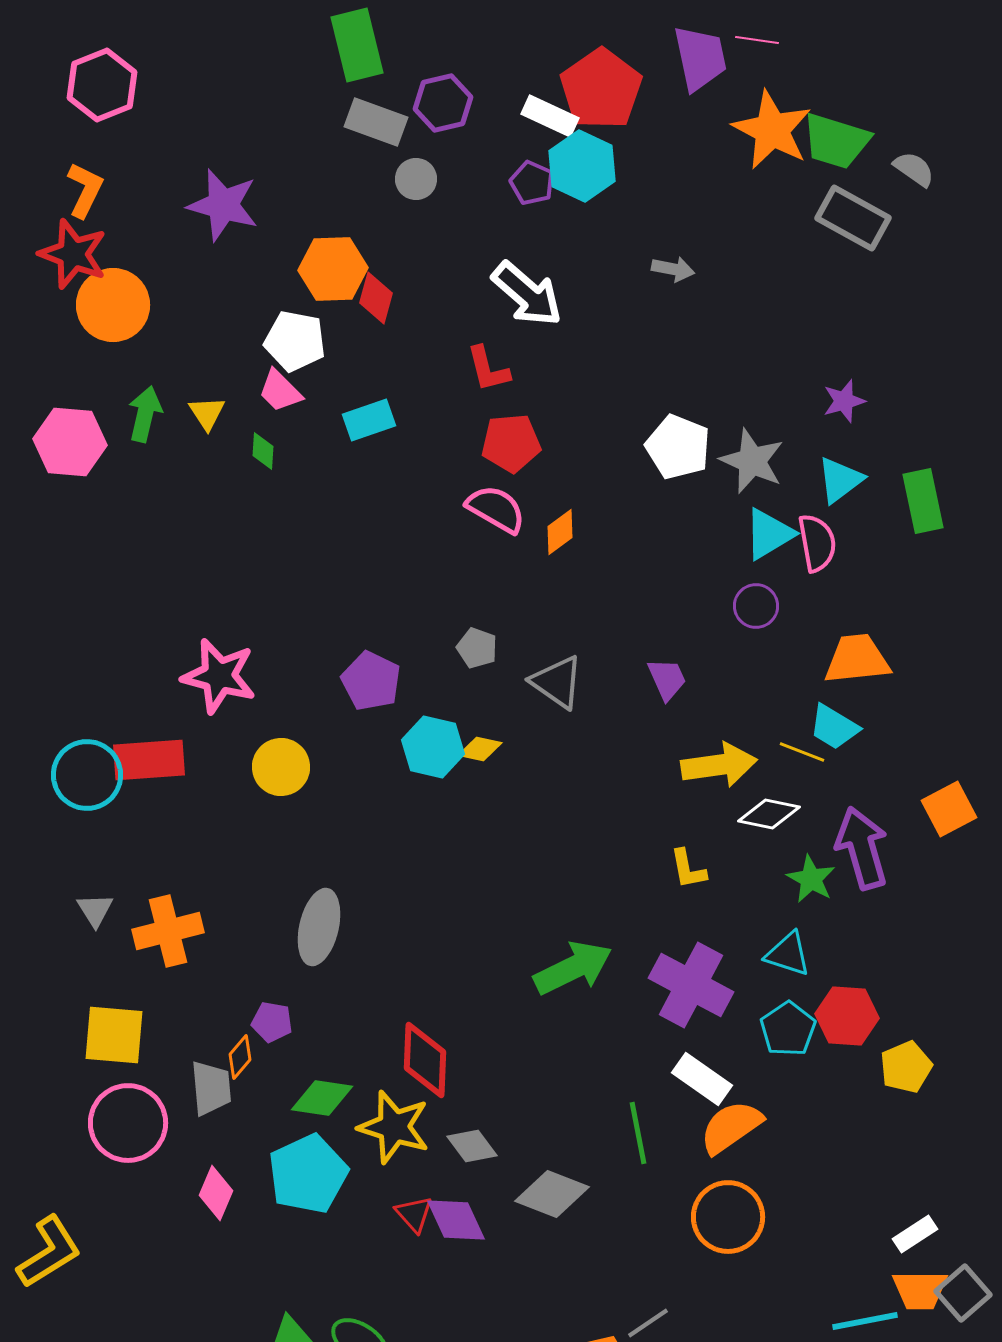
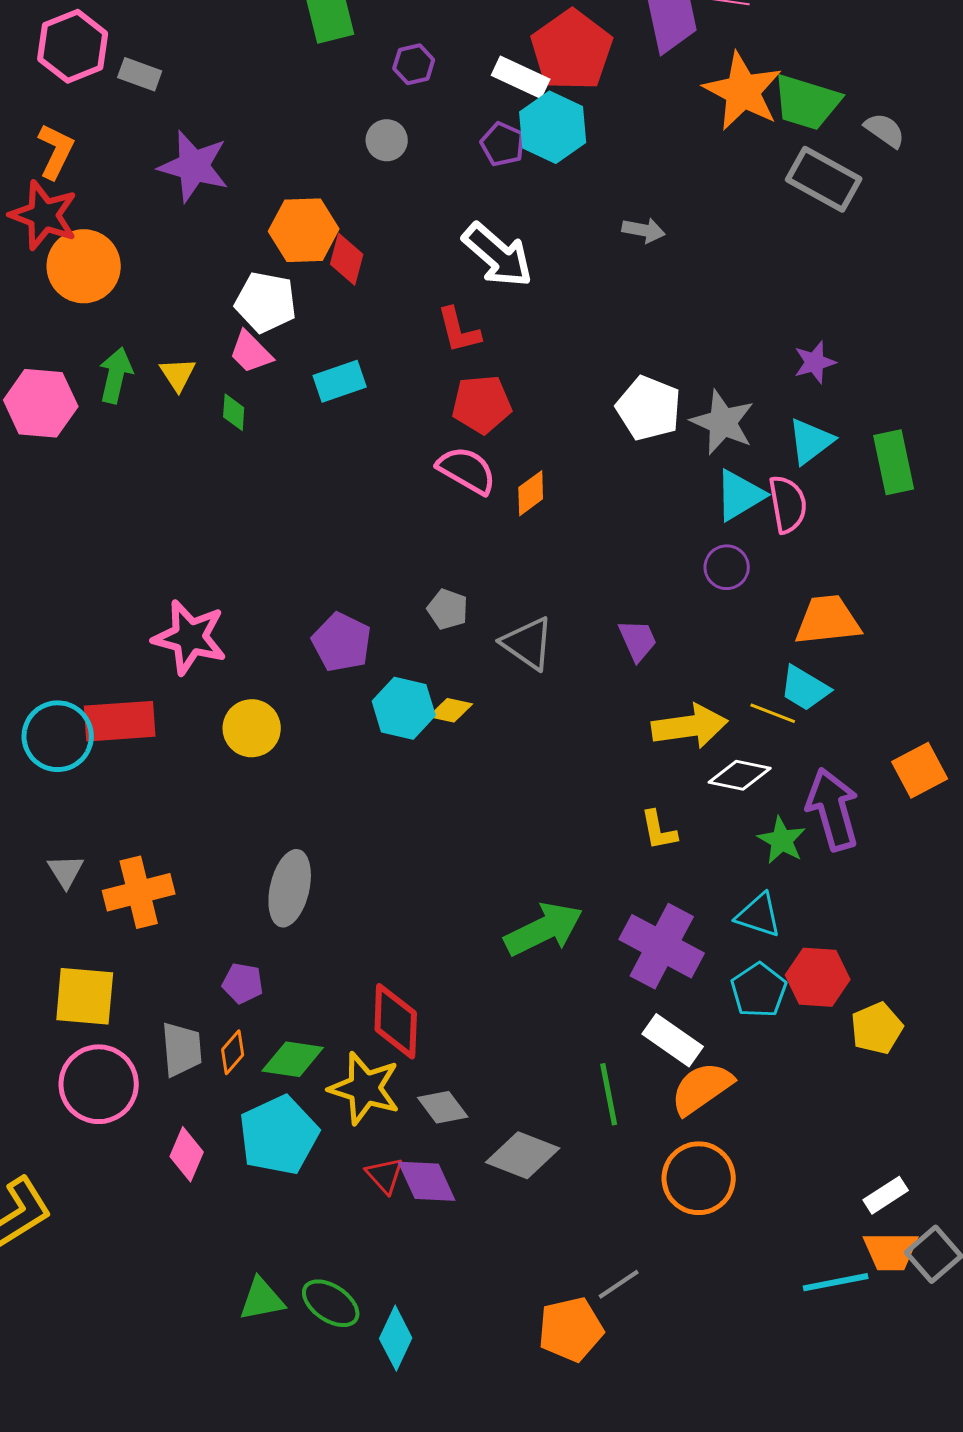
purple hexagon: (443, 103) -> (414, 64), size x0.7
gray rectangle: (376, 122) -> (140, 74), moved, size x0.7
orange diamond: (240, 1057) -> (233, 1052), moved

